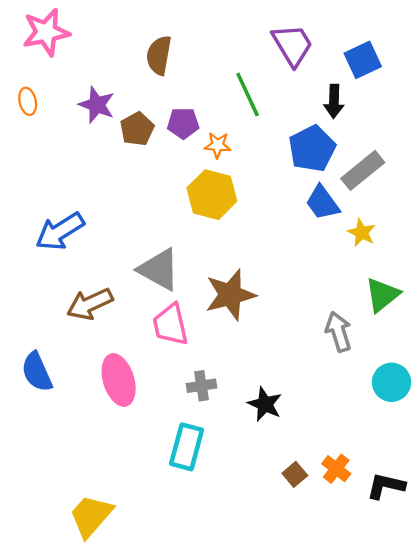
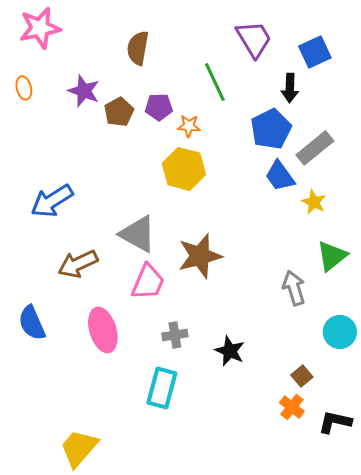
pink trapezoid: (170, 325) -> (148, 282), turned -144
brown square: (295, 474) -> (302, 376), moved

